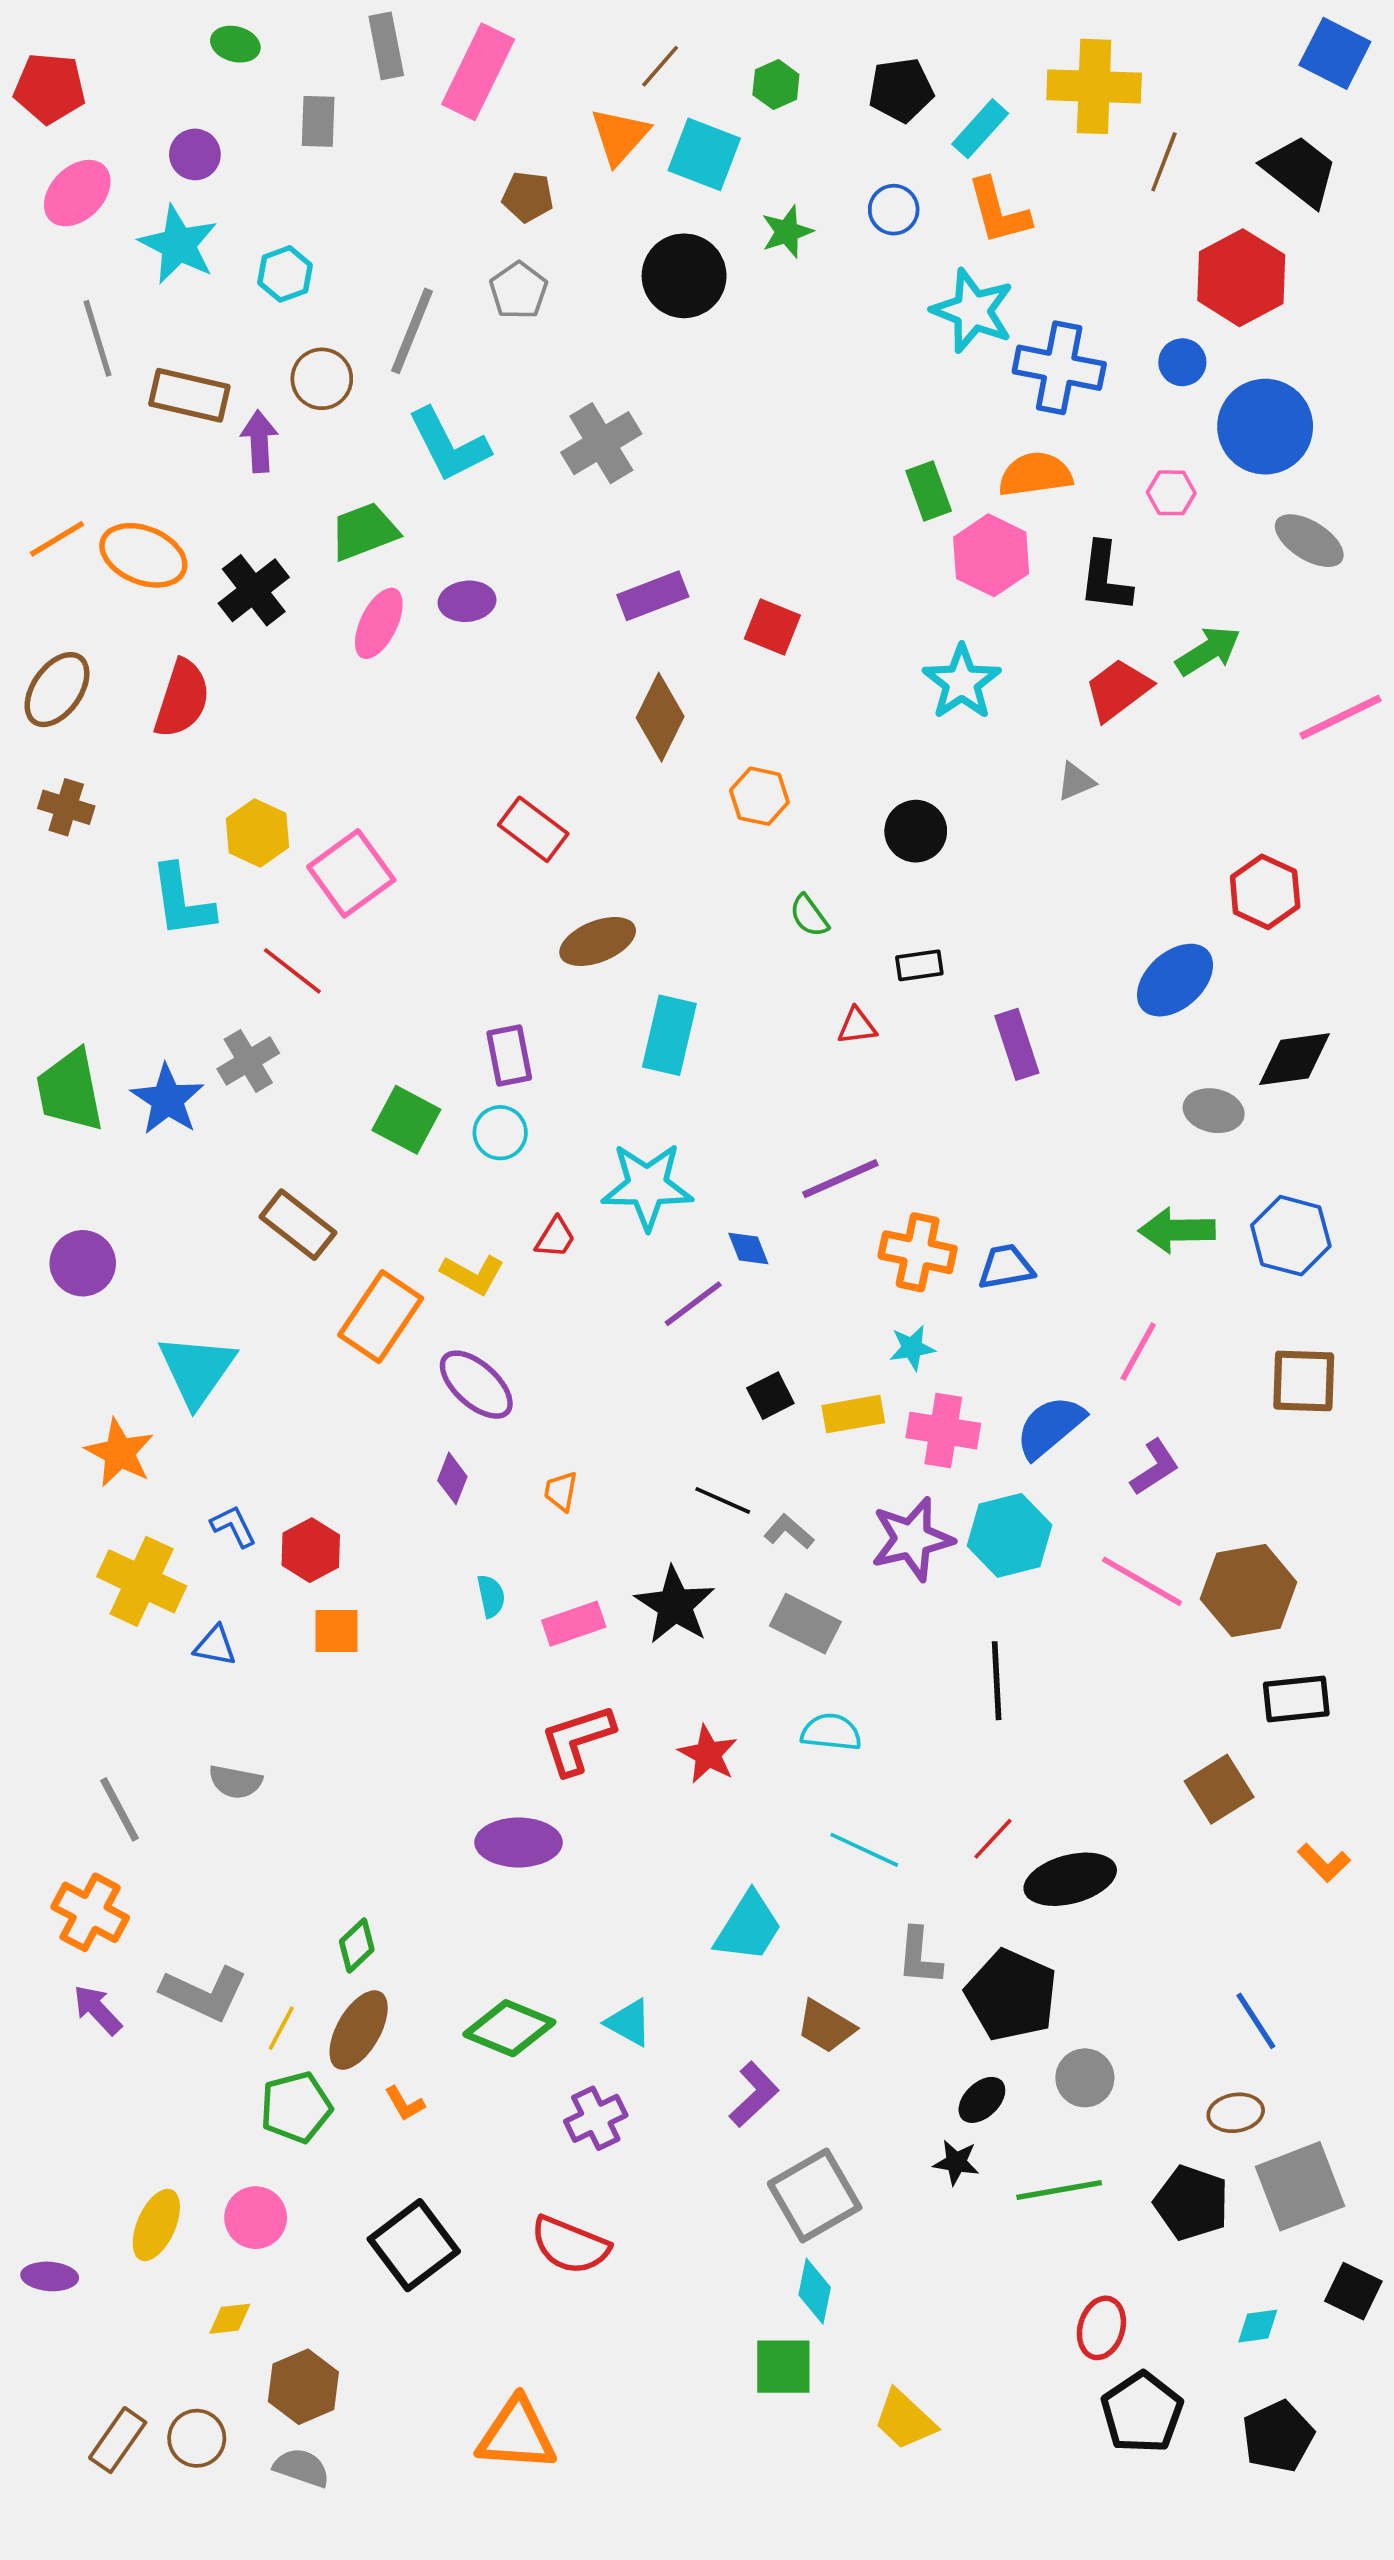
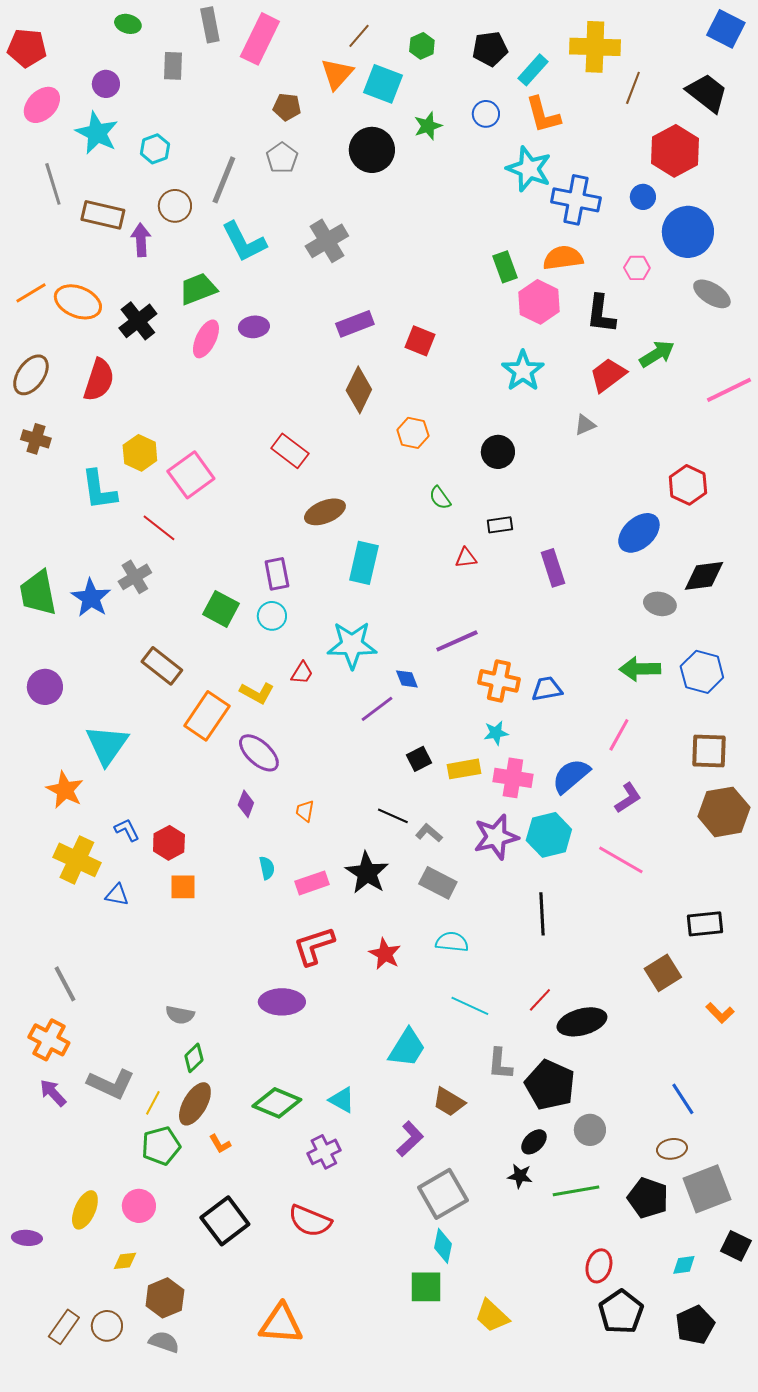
brown hexagon: (1249, 1591) -> (724, 812), moved
gray semicircle: (235, 1782) -> (180, 1015), moved

